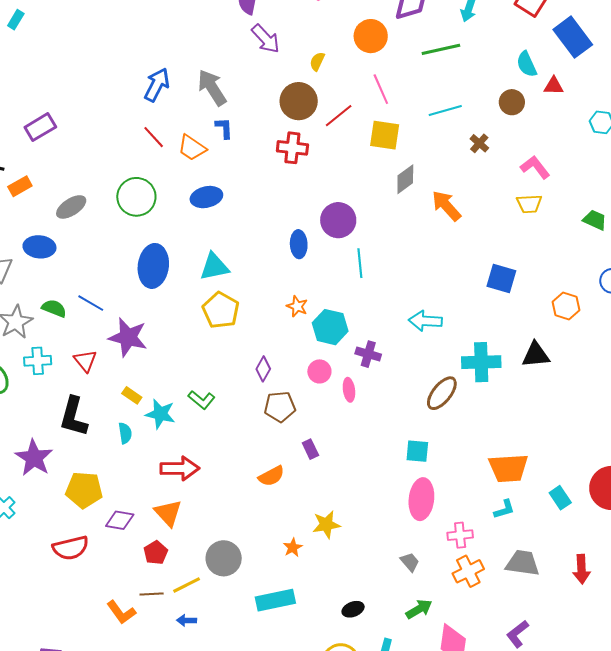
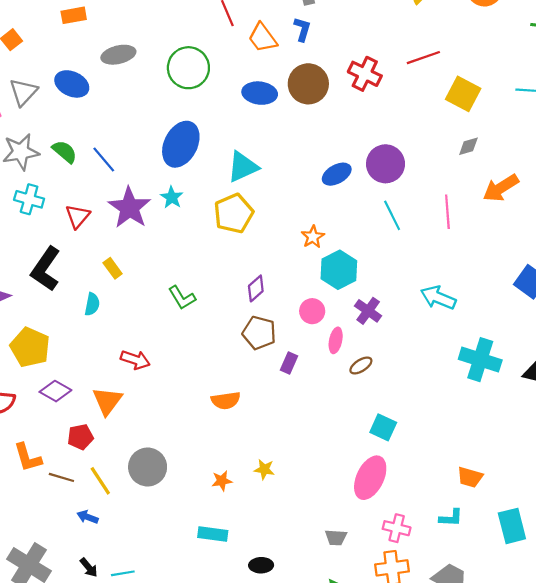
pink line: (381, 89) -> (447, 212), moved
brown circle: (299, 101) -> (308, 84), moved
gray diamond: (405, 179) -> (468, 146), size x0.7
orange arrow: (446, 206) -> (501, 188), turned -100
blue ellipse: (299, 244) -> (337, 174), turned 44
cyan line: (360, 263) -> (392, 215), turned -40
cyan triangle: (214, 267) -> (243, 167), turned -32
brown ellipse: (442, 393) -> (361, 365), moved, size x0.6
cyan star: (160, 414) -> (172, 197), moved, size x0.7
purple rectangle: (310, 449) -> (289, 363), moved, turned 30
red arrow: (180, 468) -> (135, 360), size x0.7
orange trapezoid: (508, 468) -> (470, 477), size x0.6
cyan rectangle: (560, 498) -> (512, 526), size x1.4
yellow star: (326, 525) -> (264, 469), size x0.7
gray trapezoid: (410, 562) -> (336, 538), turned 115
yellow line: (187, 585) -> (100, 481), turned 64
cyan rectangle: (275, 600) -> (213, 534), moved, size x0.7
orange L-shape: (121, 612) -> (28, 457), moved

